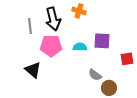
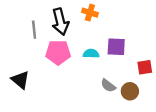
black triangle: (33, 70) -> (20, 80), moved
brown circle: (109, 88) -> (130, 91), moved

